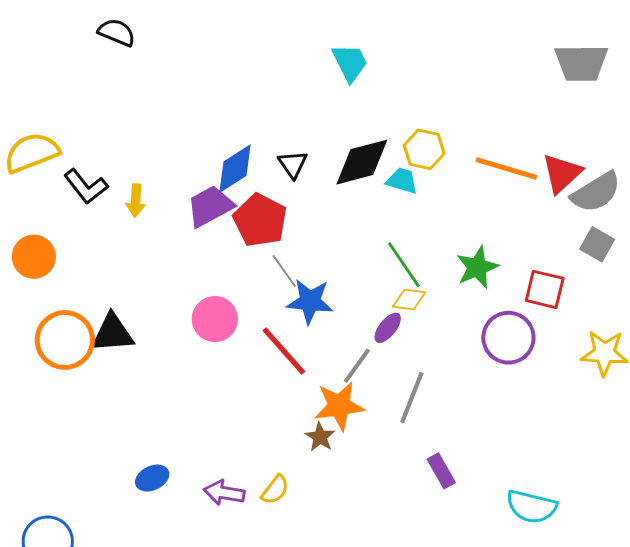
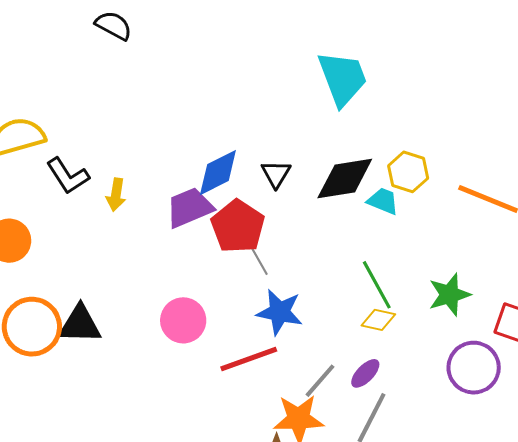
cyan trapezoid: (350, 63) -> (343, 78), size x1.4
gray line: (284, 271) -> (258, 258), moved
purple ellipse: (388, 328) -> (365, 373), moved
red line: (284, 351) -> (249, 359), turned -74

